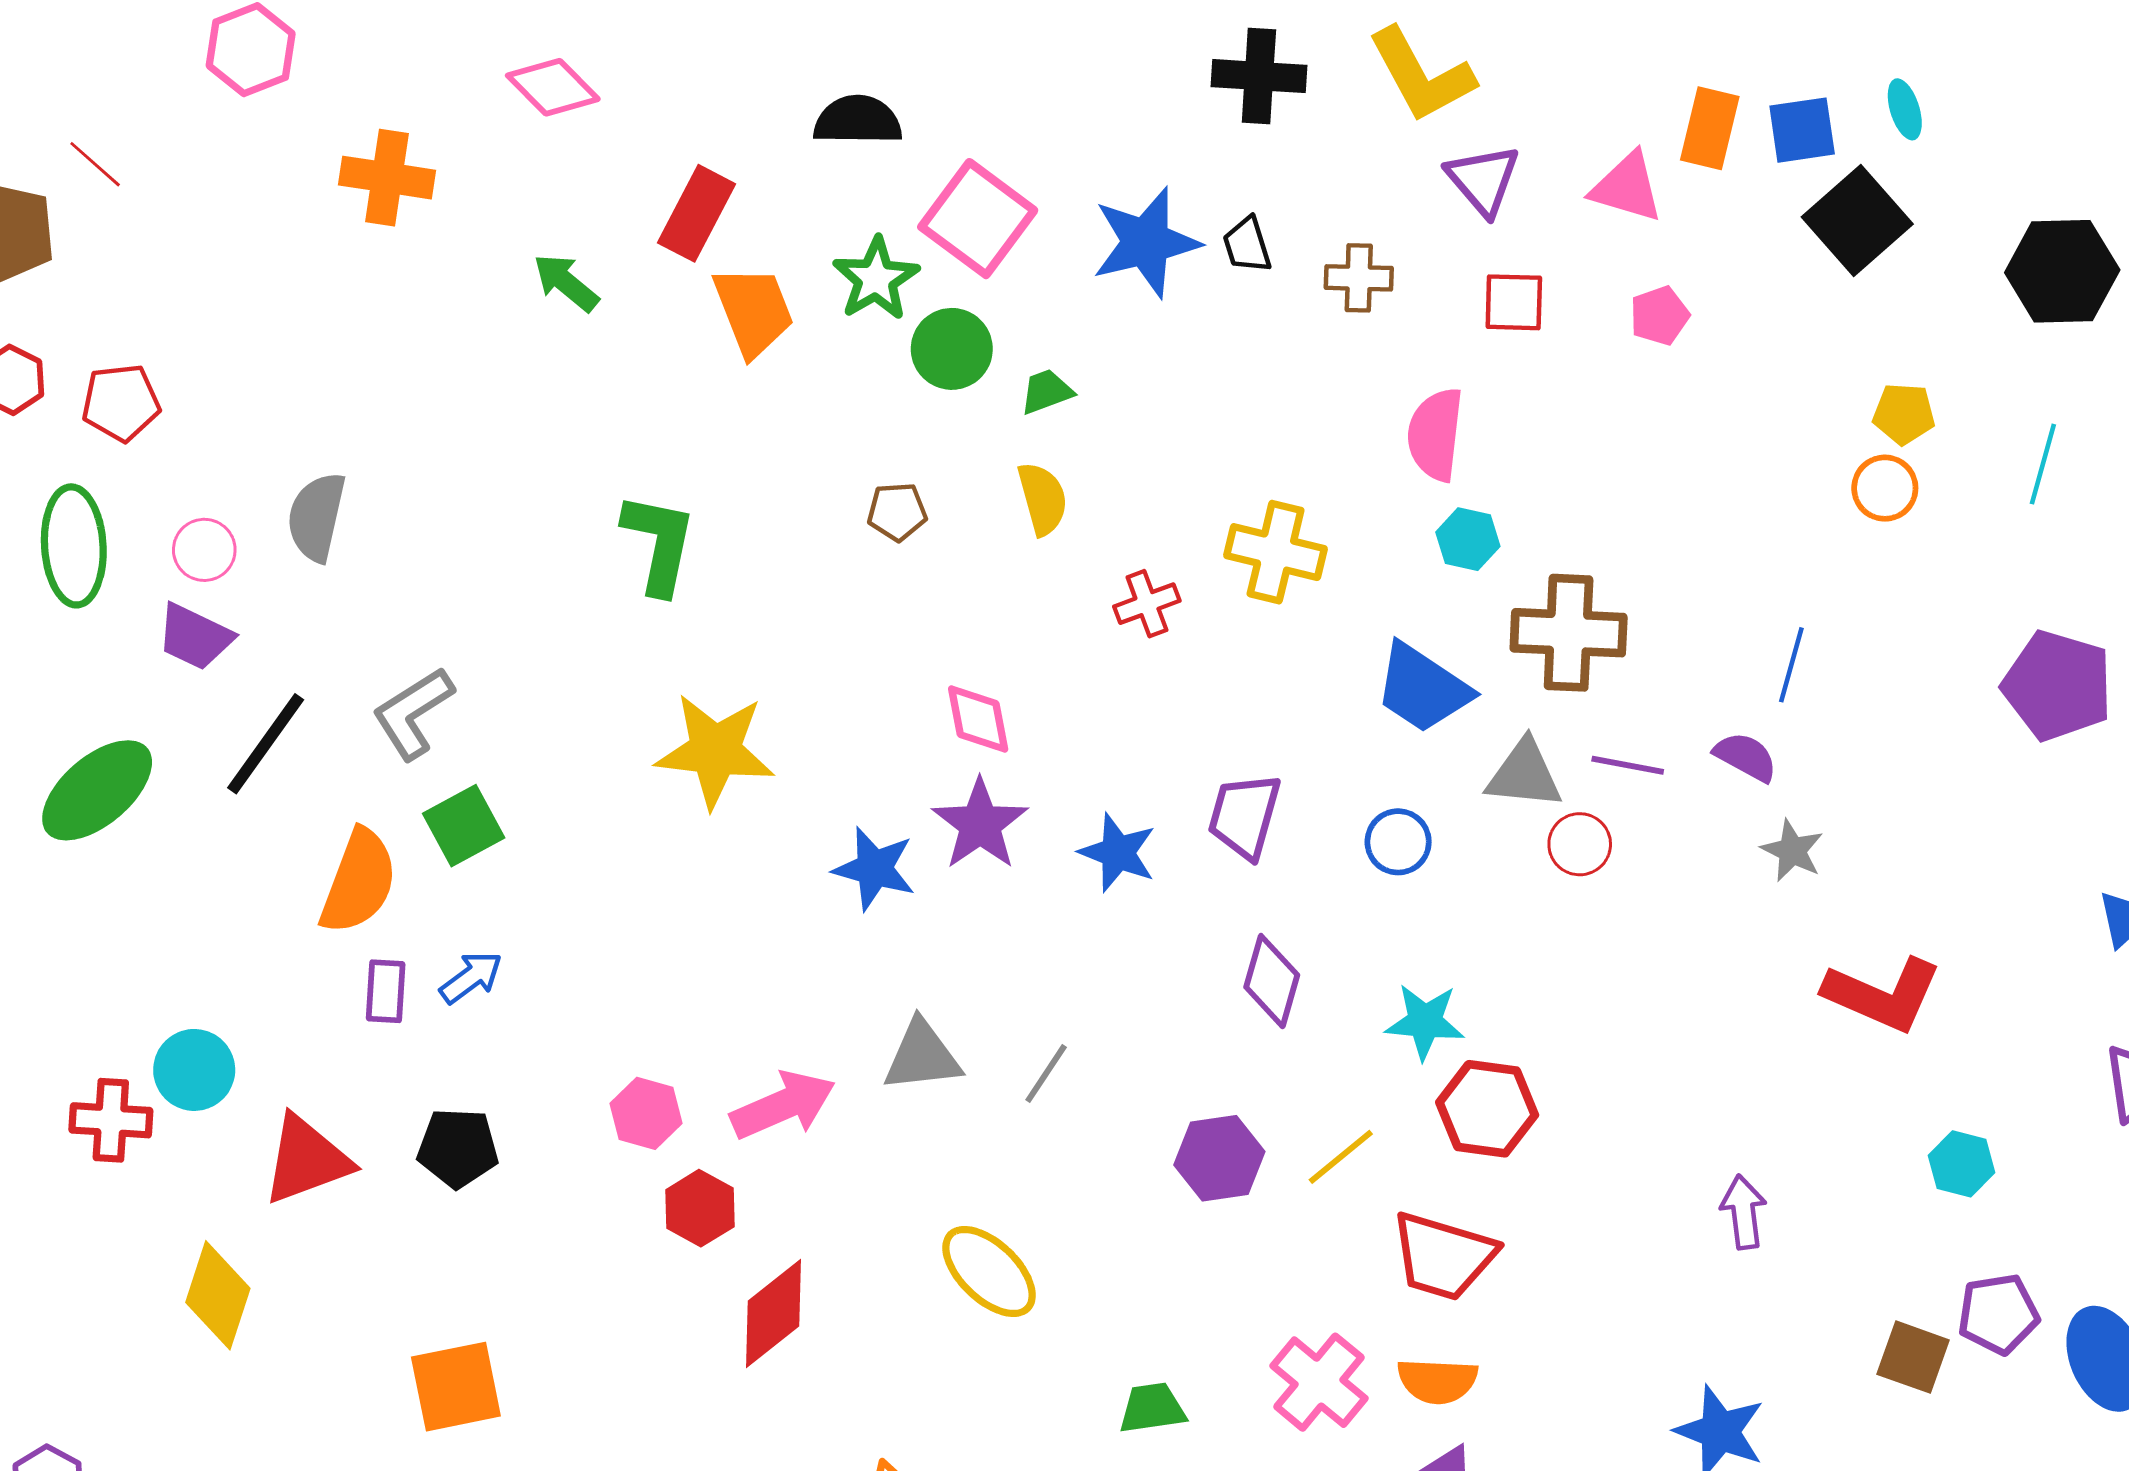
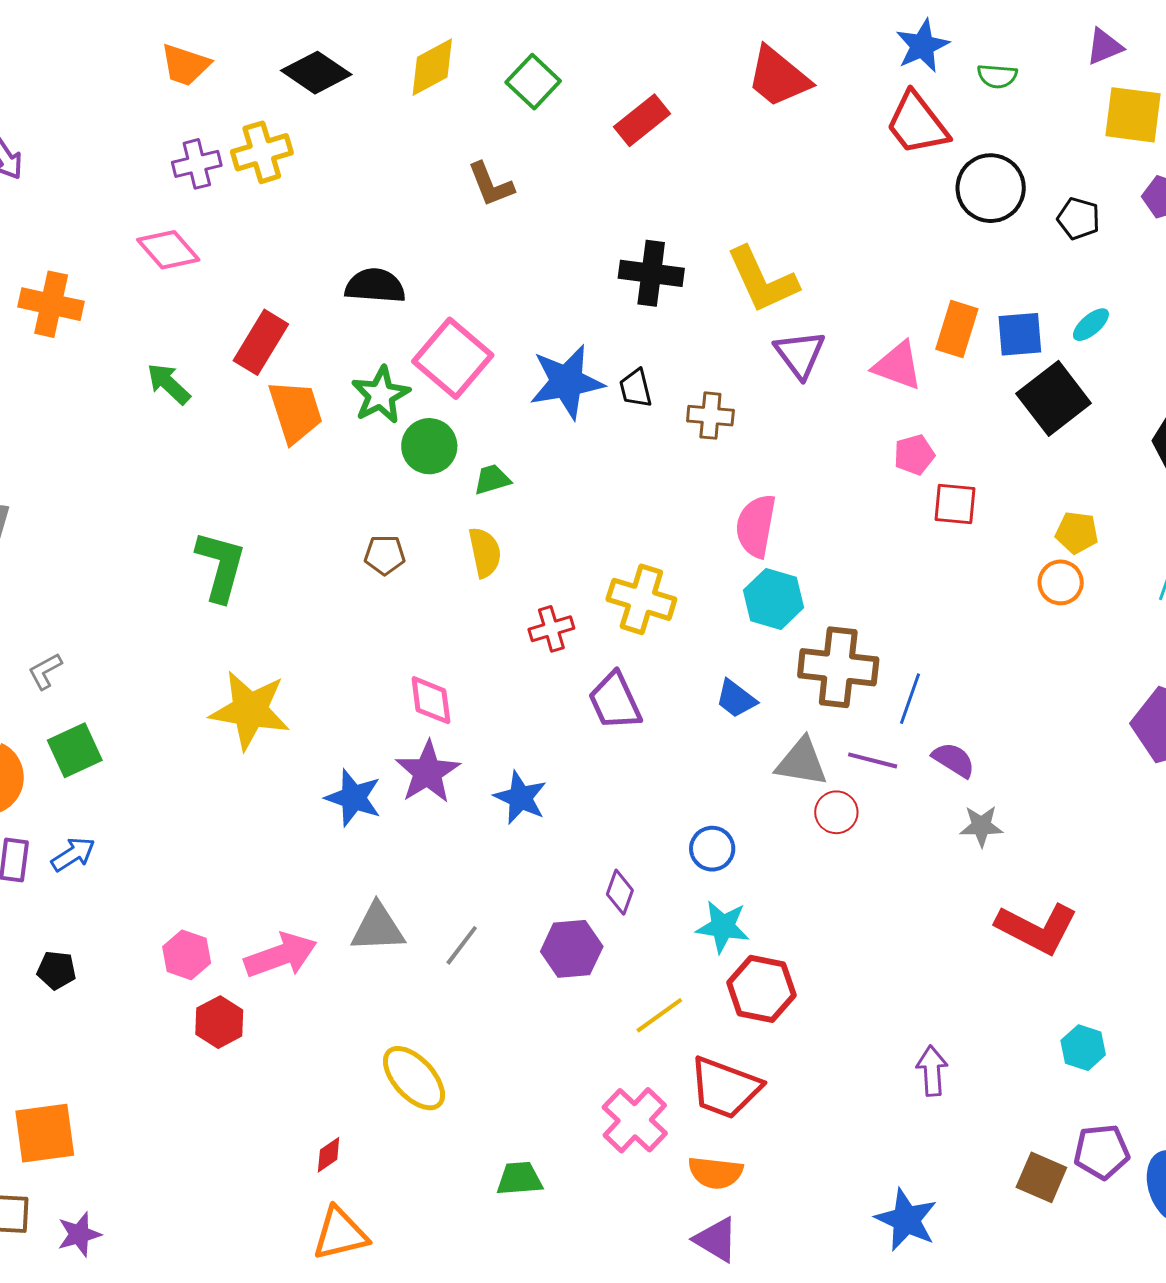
cyan ellipse: (1905, 109) -> (1091, 325), turned 63
red square: (1514, 302) -> (955, 504), moved
cyan hexagon: (1468, 539) -> (773, 599), size x1.4
blue line: (1791, 665) -> (910, 699), moved
blue trapezoid: (1423, 688) -> (736, 699), size x0.6
gray L-shape: (413, 713) -> (45, 671), size x0.6
purple trapezoid: (1244, 816) -> (615, 701), moved, turned -44
blue circle: (1398, 842) -> (712, 849), moved
gray star: (1792, 851) -> (981, 826), turned -30
purple diamond: (1272, 981) -> (620, 892), size x0.7
black pentagon: (458, 1148) -> (57, 970), size x0.7
purple hexagon: (1219, 1158) -> (572, 949), moved
red diamond: (773, 1314) -> (329, 1155), moved, size x0.5
pink cross: (1319, 1382) -> (635, 1120), moved

